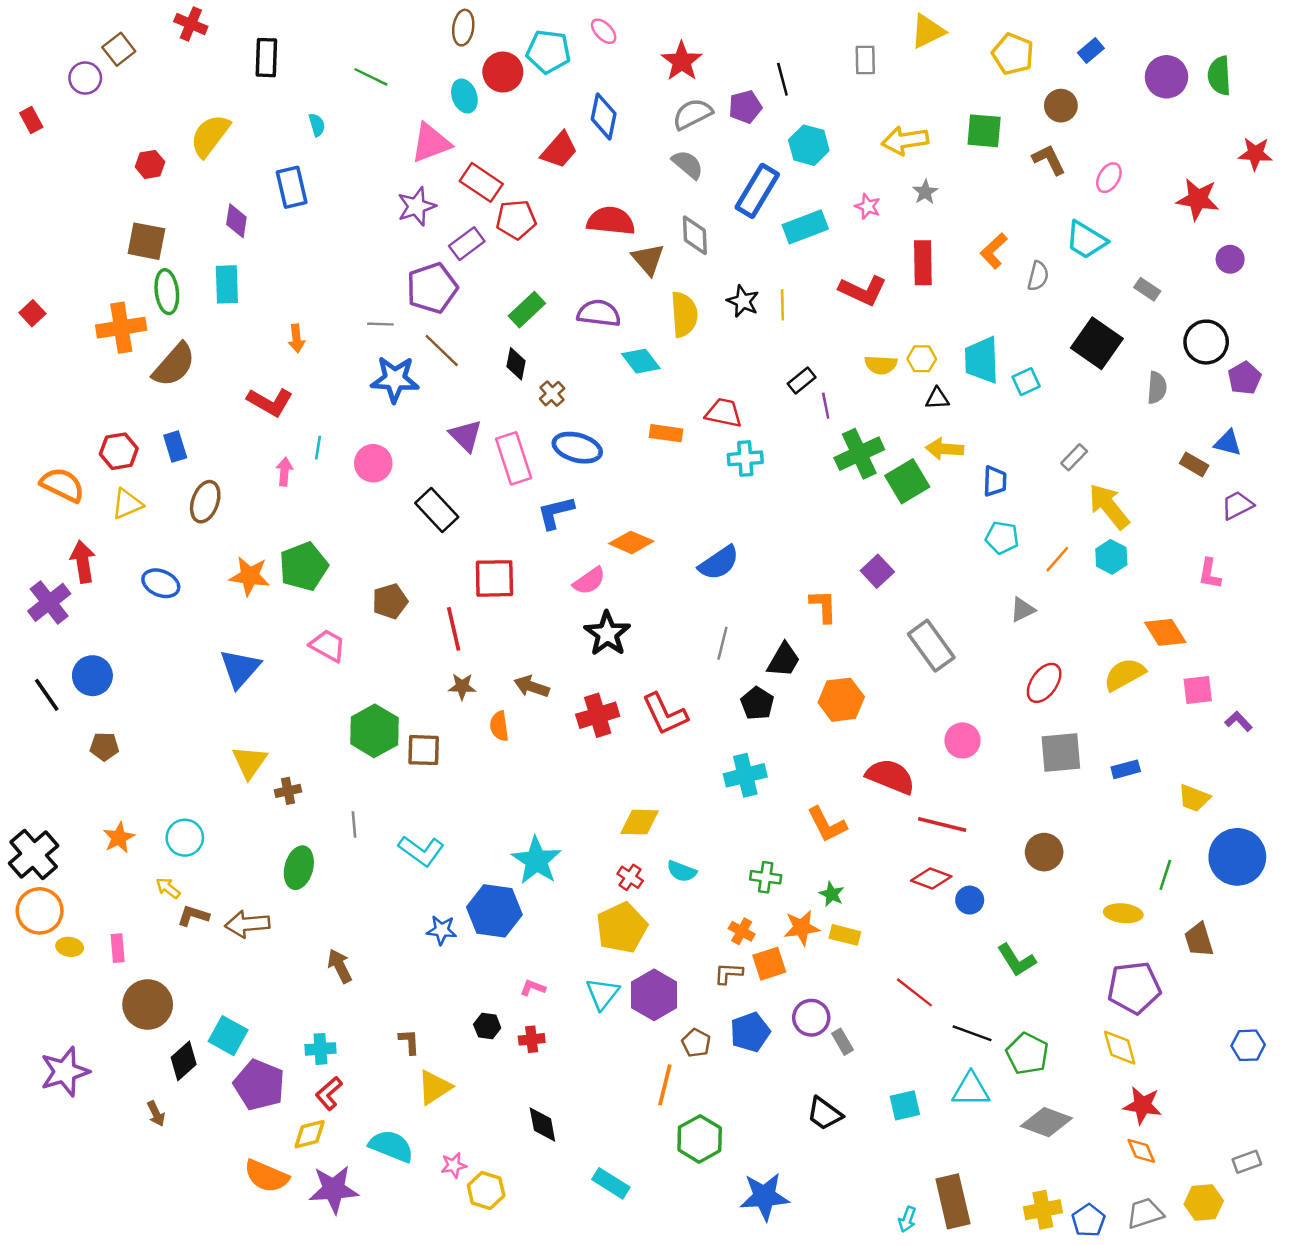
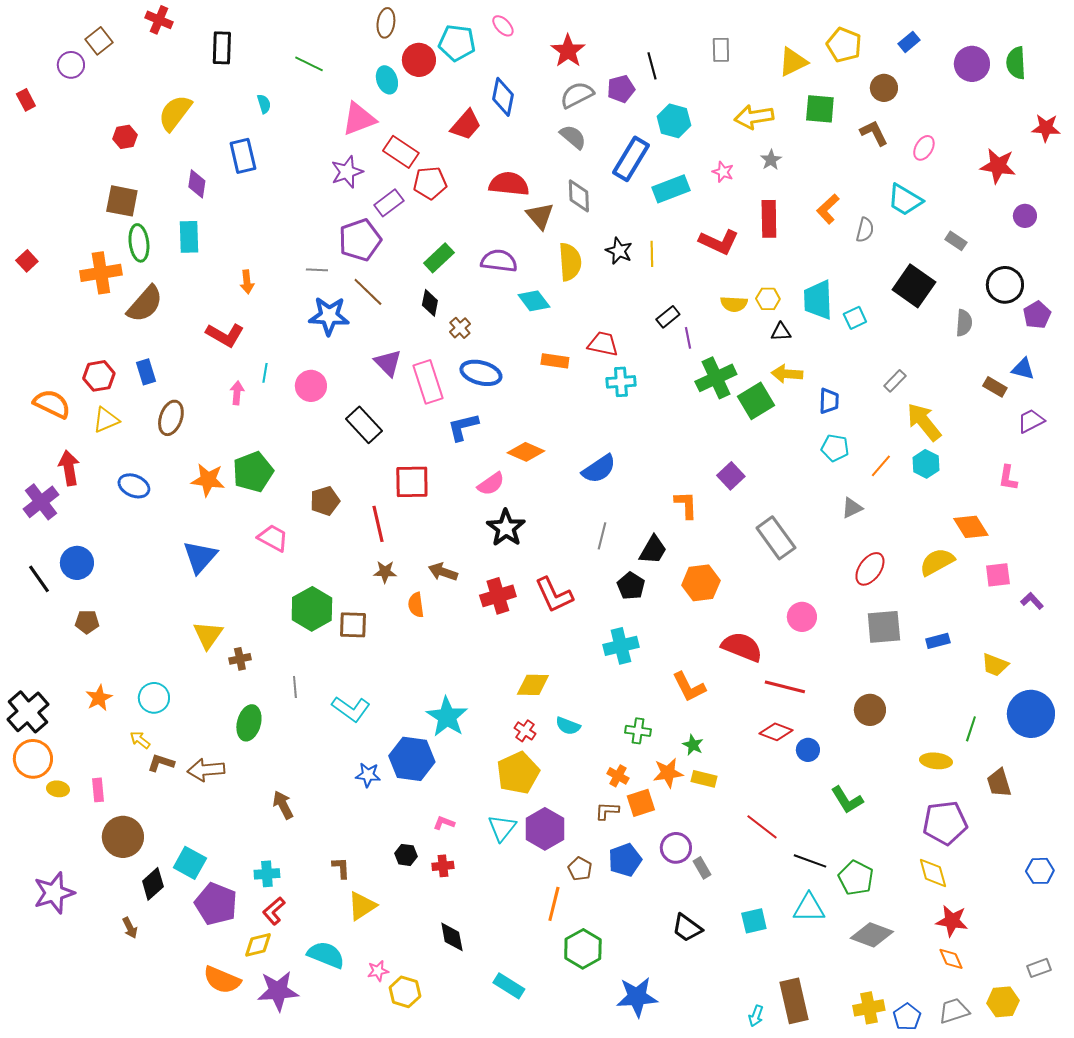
yellow triangle: (928, 31) -> (793, 62), moved

